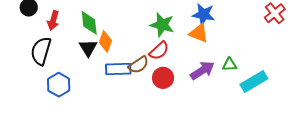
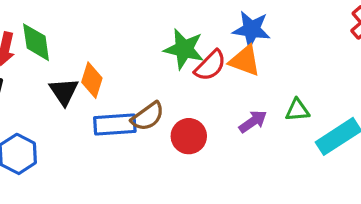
green diamond: (89, 23) -> (36, 42), moved
red semicircle: (159, 51) -> (210, 66), moved
purple arrow: (202, 70) -> (253, 121), size x0.7

